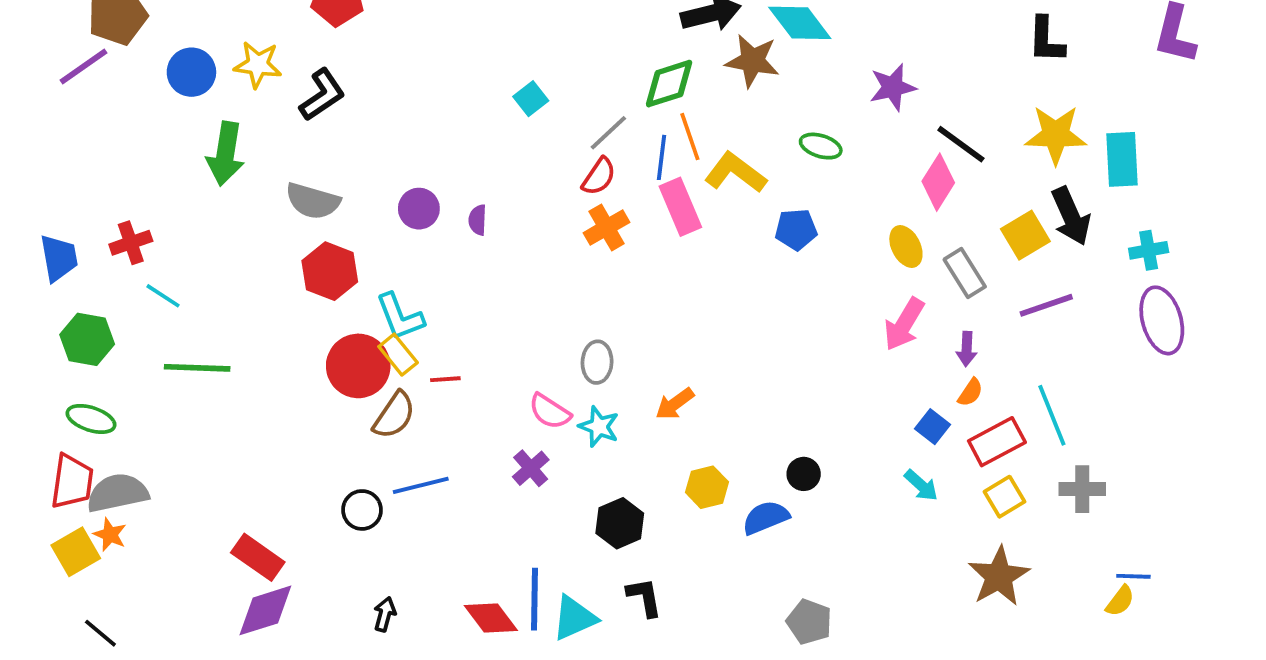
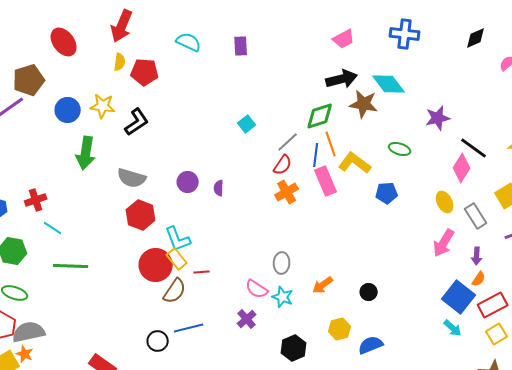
blue square: (932, 427) -> (459, 297), size x1.8
black circle: (804, 474) -> (369, 292), moved

